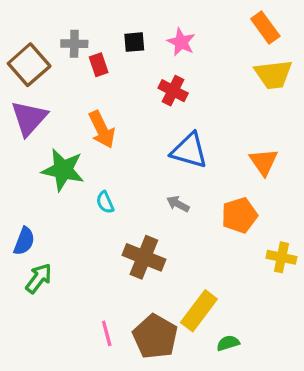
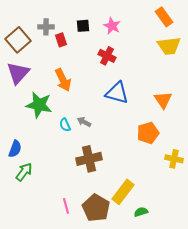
gray arrow: (178, 204) -> (84, 122), moved
brown cross: (144, 257) -> (89, 159), turned -35

